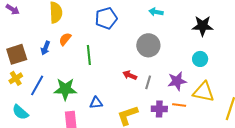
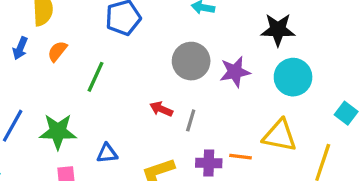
blue arrow: (45, 48) -> (20, 48), moved
green line: (89, 55) -> (95, 77), turned 30
cyan circle: (200, 59) -> (293, 77), moved, size x1.5
purple star: (177, 81) -> (235, 72), moved

